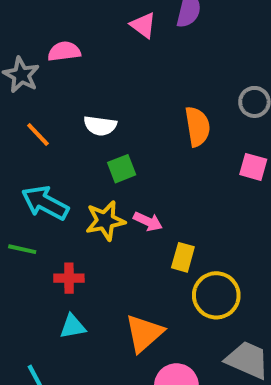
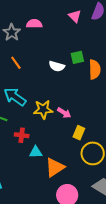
white semicircle: (100, 126) -> (57, 66), moved
green square: (122, 169) -> (77, 57), moved
cyan triangle: (73, 326) -> (36, 152), moved

